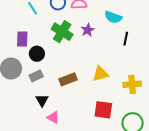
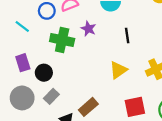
black line: (126, 39) -> (127, 36), moved
brown rectangle: (68, 79) -> (88, 107), moved

